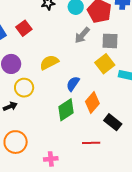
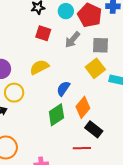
red square: (24, 28) -> (43, 33), moved, turned -35
black rectangle: (113, 122) -> (94, 129), moved

